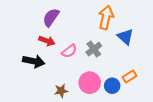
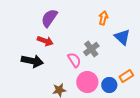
orange arrow: (106, 17) -> (103, 18), size x0.6
pink semicircle: (69, 51) -> (74, 60), moved, turned -84

